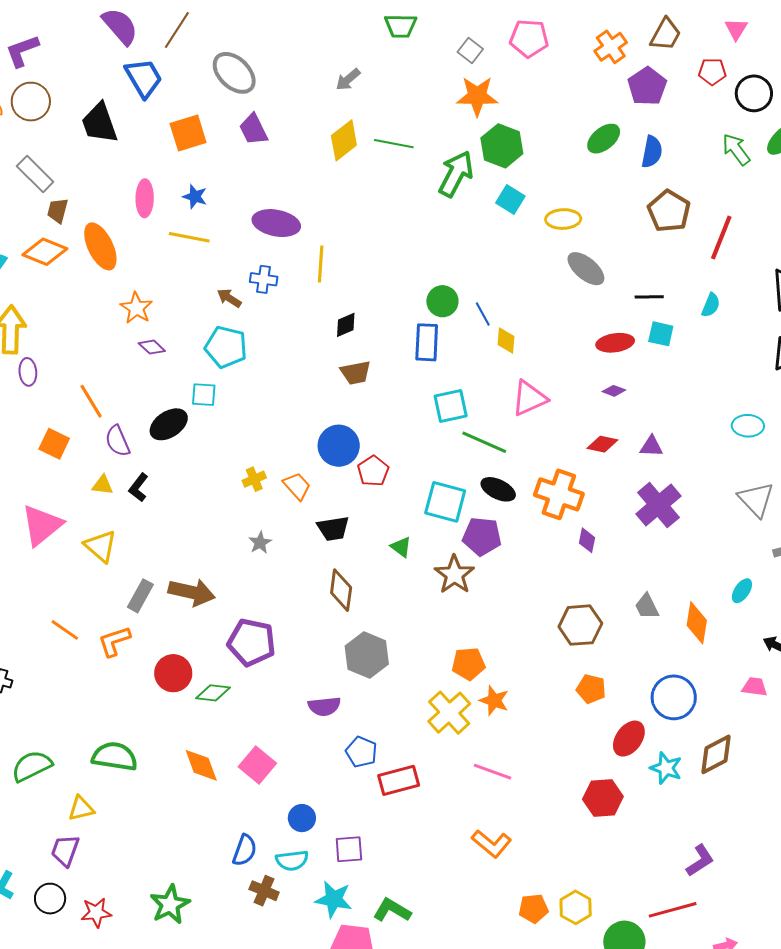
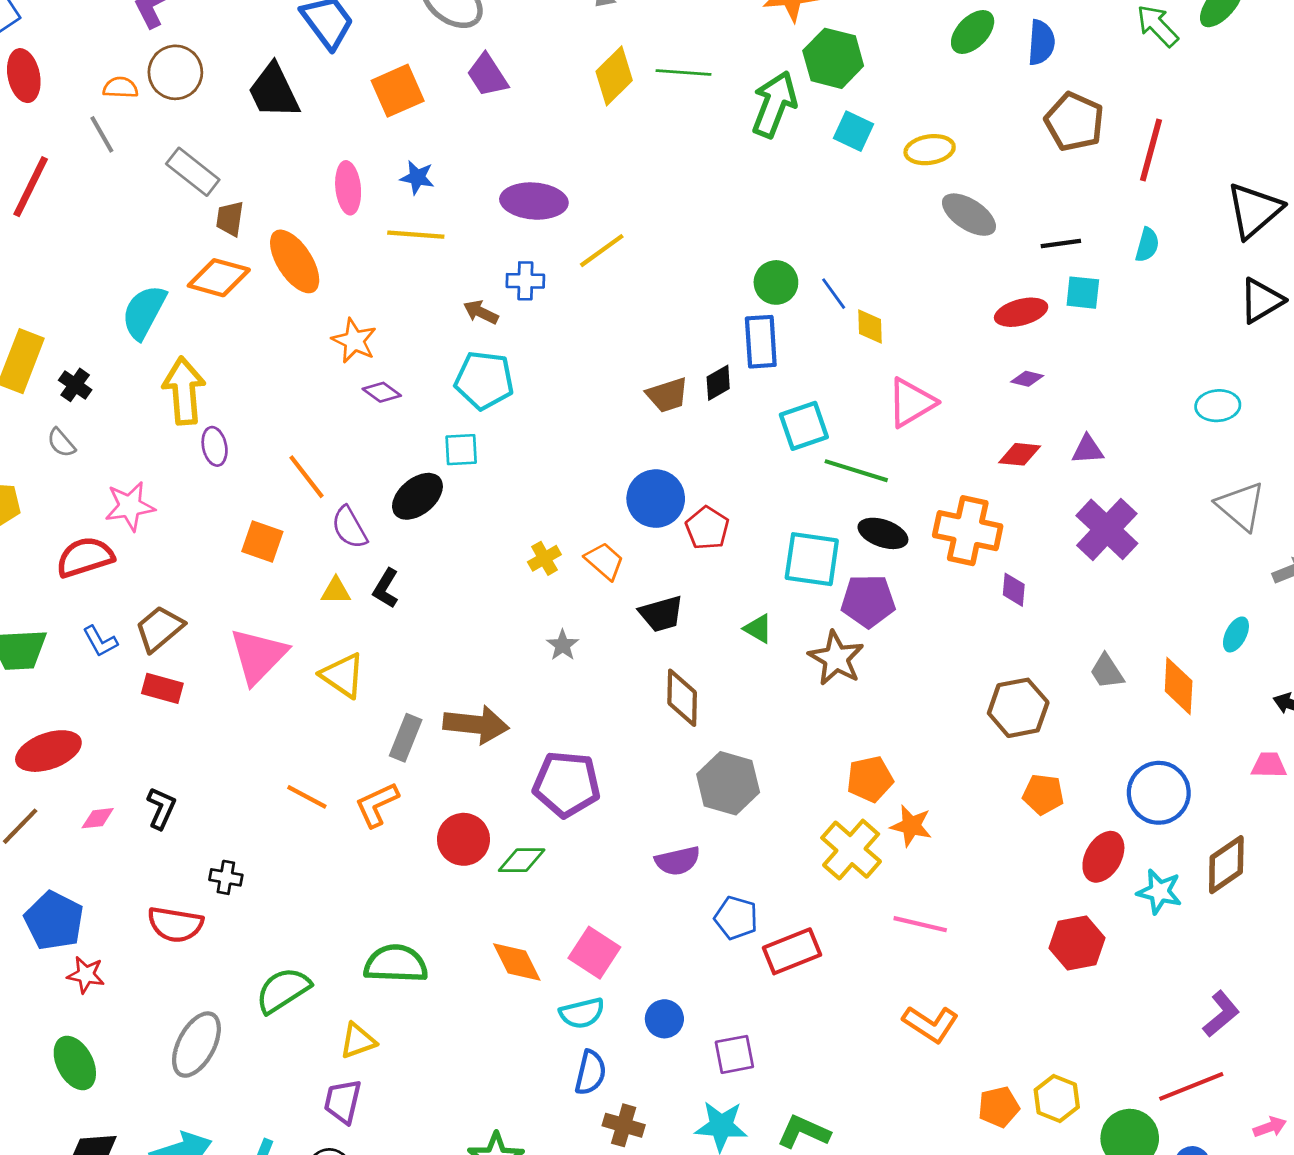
yellow line: (321, 264) -> (602, 251), turned 57
black diamond: (346, 325) -> (718, 383), moved
cyan semicircle: (292, 860) -> (582, 1013), moved

